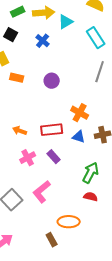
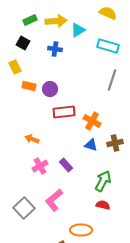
cyan rectangle: (96, 38) -> (108, 46), turned -40
blue cross: (43, 41) -> (55, 49), turned -32
purple circle: (52, 81) -> (50, 89), moved
red rectangle: (52, 130) -> (64, 112), moved

